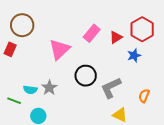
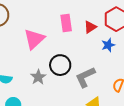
pink rectangle: (92, 33) -> (66, 23), turned -48
gray star: (49, 88) -> (38, 77), moved

